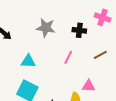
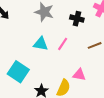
cyan triangle: (28, 61) -> (41, 44), moved

